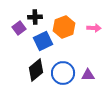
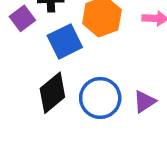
purple triangle: (88, 75) -> (144, 102), turned -32

